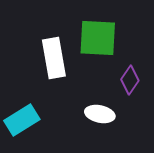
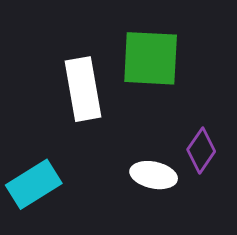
purple diamond: (130, 80) -> (201, 151), moved

